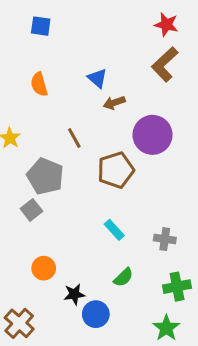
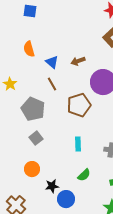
blue triangle: (97, 78) -> (52, 62), moved
gray square: (31, 210) -> (36, 138), moved
cyan rectangle: (114, 230) -> (78, 144), turned 40

